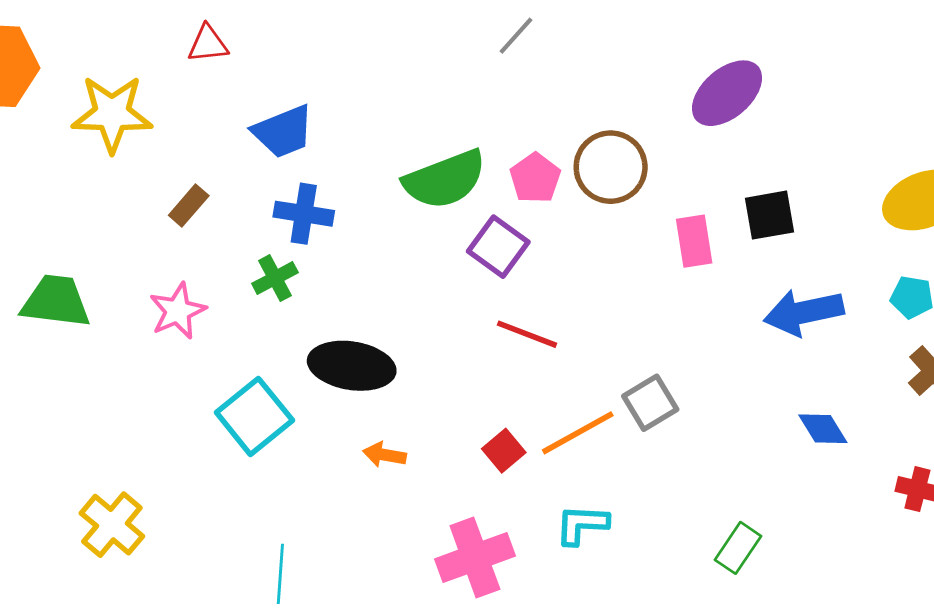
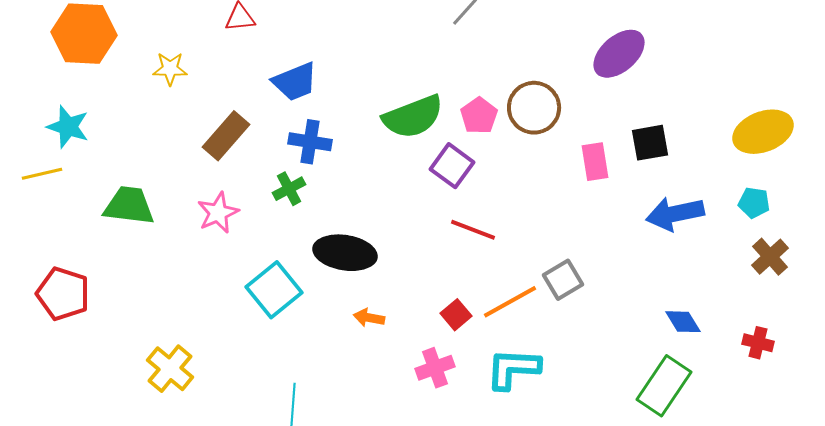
yellow star: (112, 114) -> (170, 69), size x0.6
brown rectangle: (189, 205) -> (226, 136), size x1.6
blue diamond: (823, 429) -> (683, 322), moved
cyan L-shape: (582, 525) -> (513, 369), size x1.4
green rectangle: (738, 548) -> (664, 386), moved, size x1.6
pink cross: (475, 558) -> (435, 368), moved, size x0.7

